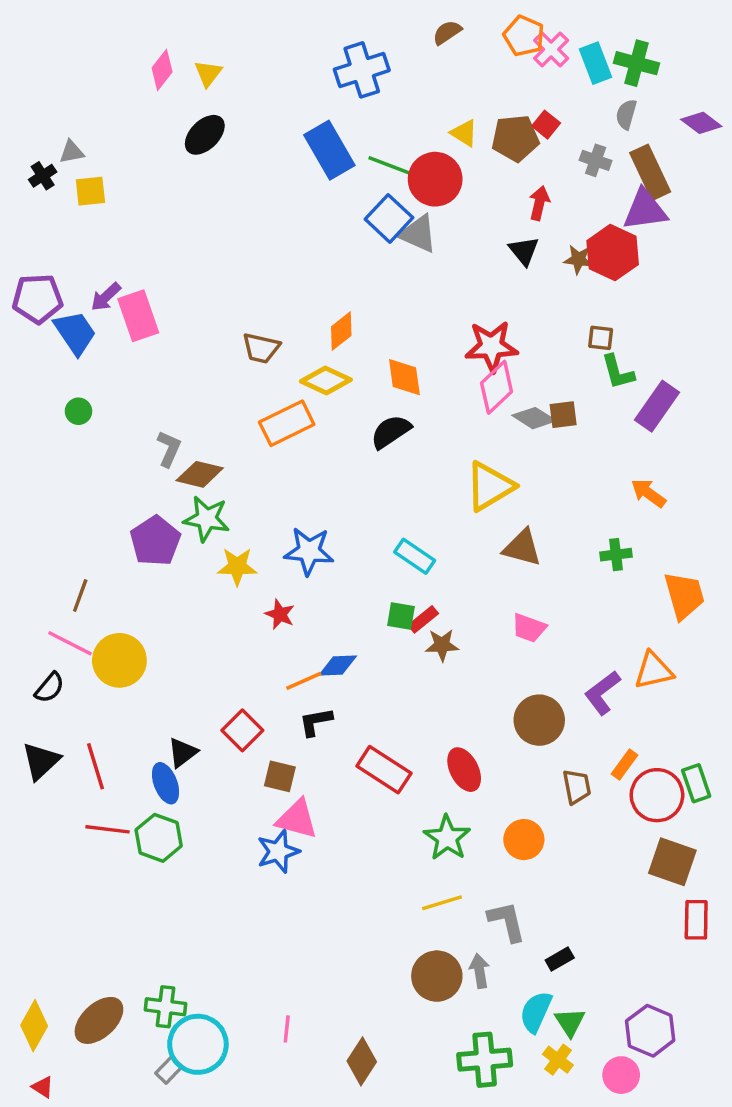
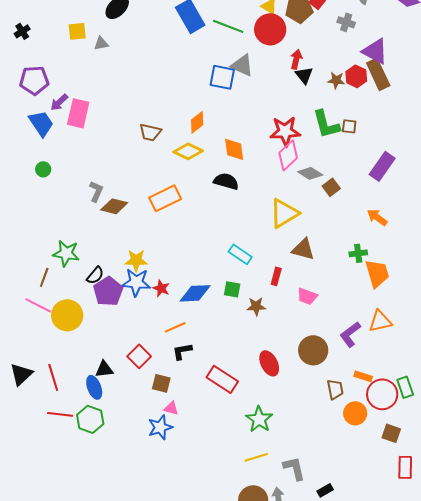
gray triangle: (72, 152) -> (101, 43), moved
brown rectangle: (650, 172) -> (378, 74), moved
red circle: (435, 179) -> (270, 29), moved
yellow square: (90, 191) -> (77, 31), moved
red arrow: (539, 203) -> (296, 59), moved
purple triangle: (645, 210) -> (375, 51), turned 36
blue square: (389, 218) -> (222, 77), moved, turned -32
red hexagon: (613, 253) -> (356, 76), size x0.7
purple pentagon: (38, 299) -> (34, 80), moved
pink rectangle: (138, 316) -> (78, 113), turned 32
green L-shape: (618, 372) -> (326, 124), moved, size x1.4
brown square: (563, 415) -> (331, 187), moved, turned -30
orange rectangle: (287, 423) -> (165, 198), moved
black semicircle: (391, 432) -> (226, 181), turned 50
green star: (206, 519) -> (66, 253), moved
purple pentagon: (155, 541) -> (108, 291), moved
blue star: (309, 551) -> (136, 282), moved
orange trapezoid: (684, 596) -> (377, 273), moved
red rectangle: (423, 619) -> (276, 276), moved, turned -36
blue diamond: (338, 665) -> (195, 293), moved, size x1.4
black semicircle: (49, 688) -> (95, 275), moved
black triangle: (183, 753) -> (104, 369), turned 30
orange rectangle: (625, 764) -> (363, 376), turned 72
red ellipse: (464, 770) -> (269, 363), moved
pink triangle: (297, 819) -> (171, 408), size x0.6
orange circle: (524, 840) -> (355, 413), moved
brown square: (672, 862) -> (391, 433), size x0.7

